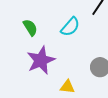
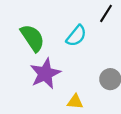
green semicircle: (30, 28) -> (33, 38), size x1.5

